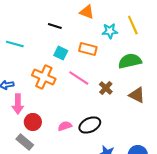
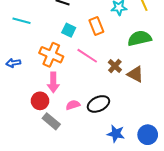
orange rectangle: (88, 49) -> (96, 26), turned 54
brown triangle: (137, 95) -> (135, 74), moved
pink arrow: (18, 104) -> (53, 82), moved
gray rectangle: (25, 142) -> (51, 121), moved

